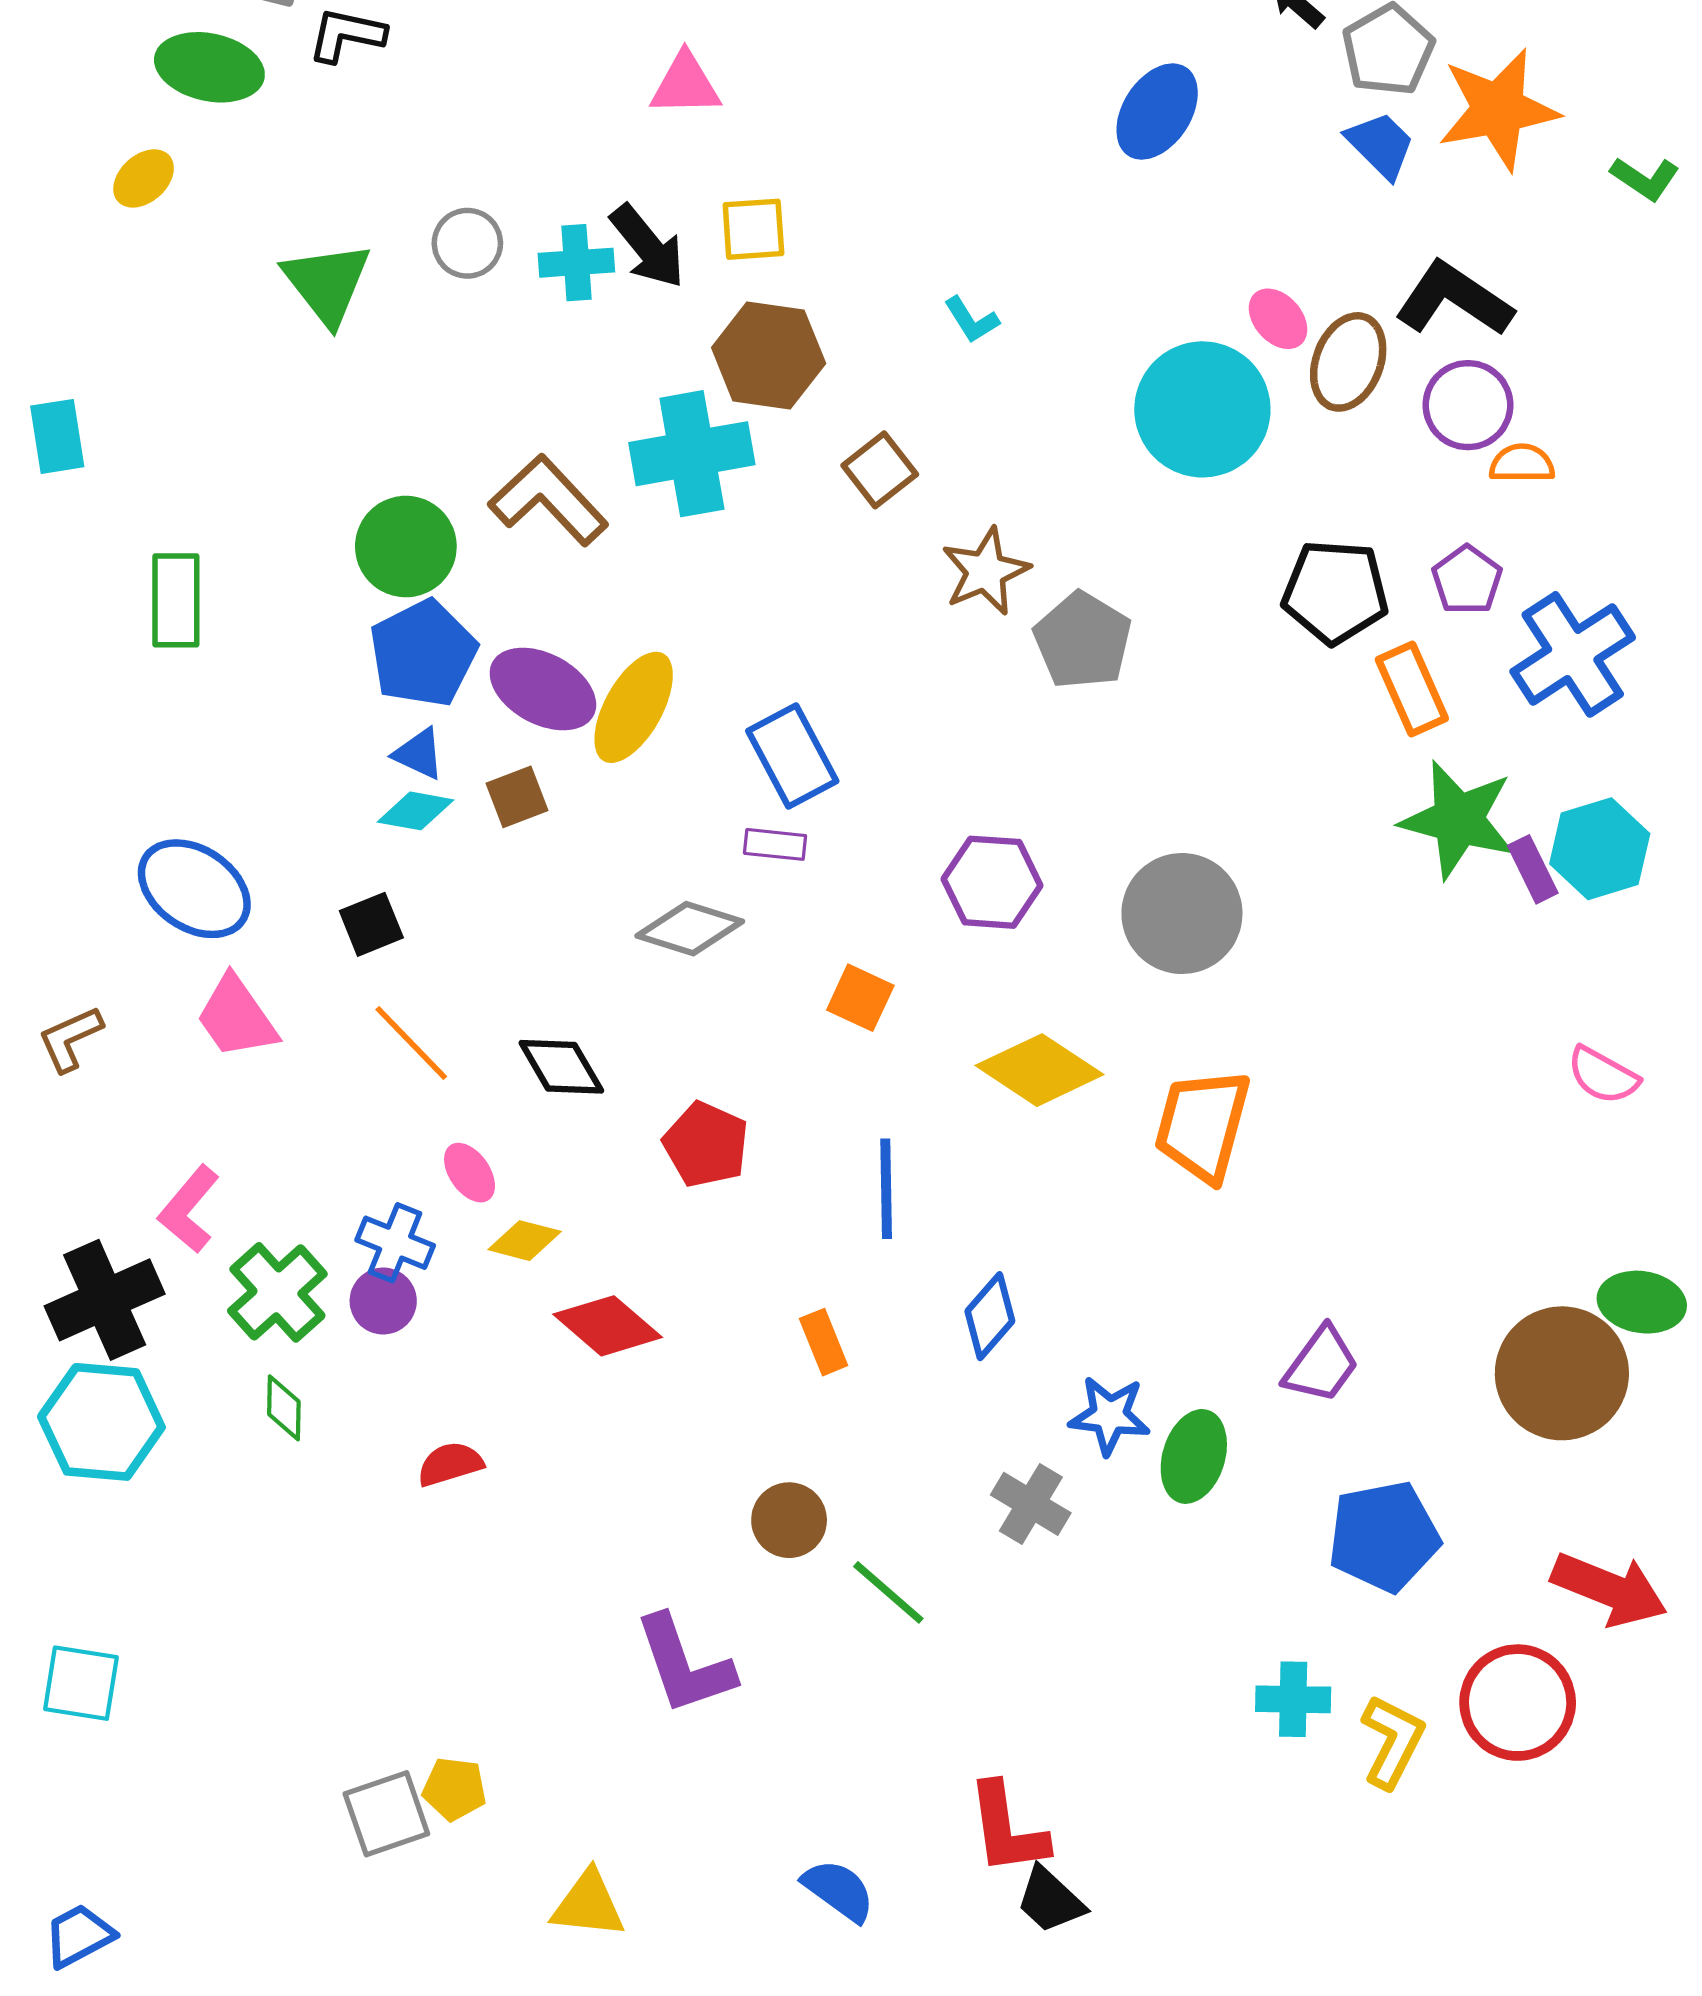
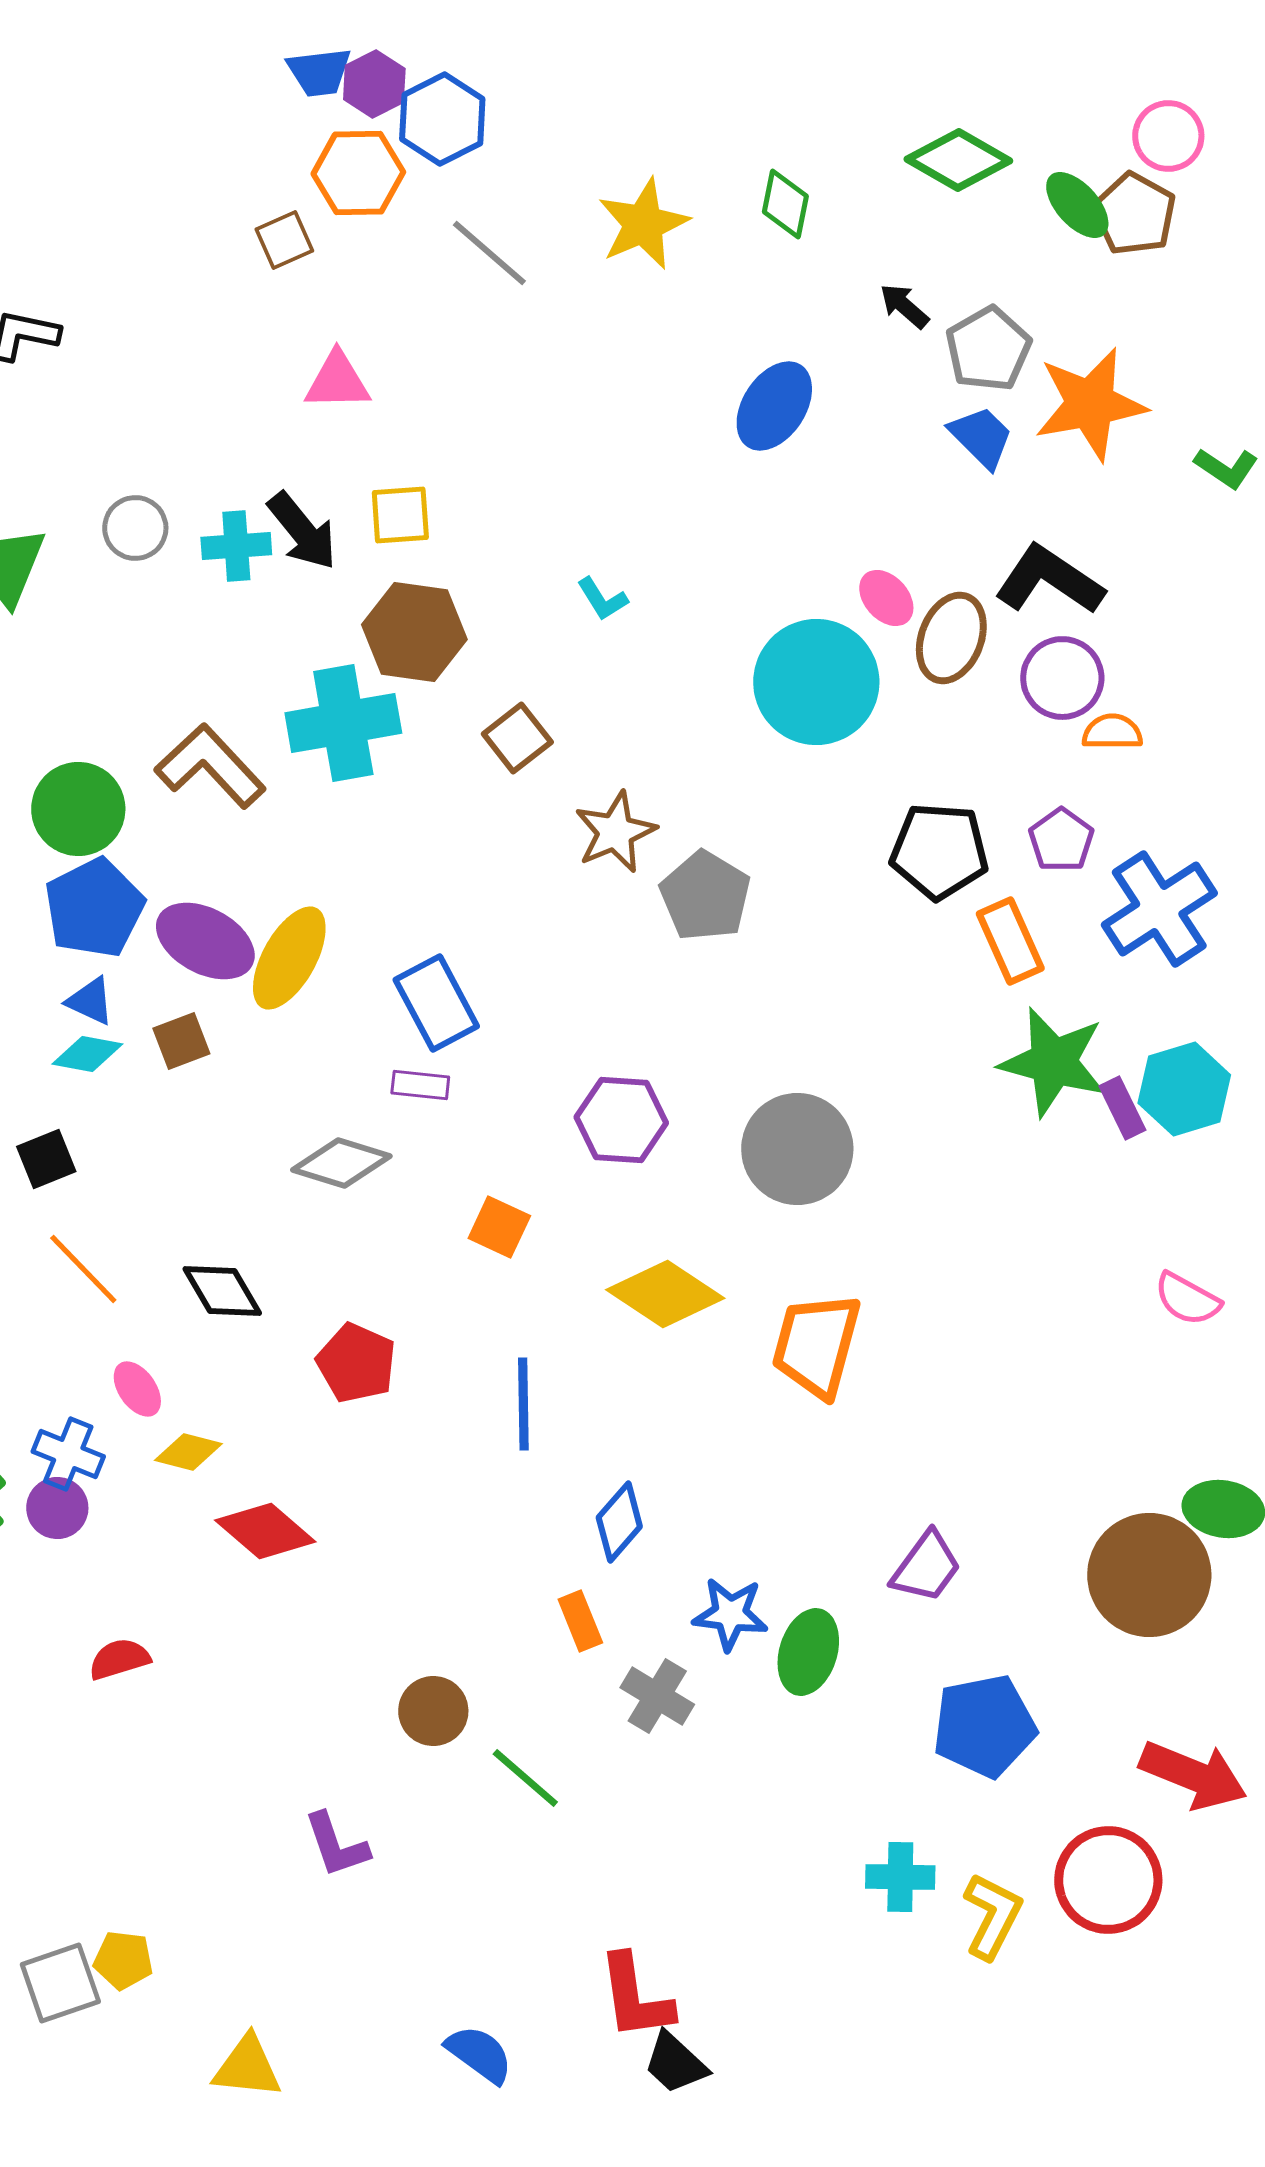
orange rectangle: (824, 1342) -> (580, 1621), moved
purple L-shape: (684, 1665) -> (336, 1845), size x0.7

